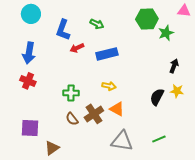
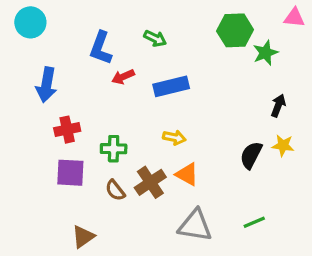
cyan circle: (31, 14) -> (30, 22), moved
red cross: (28, 81) -> (67, 130), moved, turned -35
purple square: (30, 128) -> (70, 173), moved

